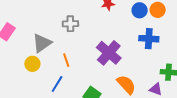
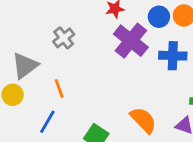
gray cross: (70, 24) -> (64, 38), turned -35
purple cross: (109, 53) -> (131, 41), moved

